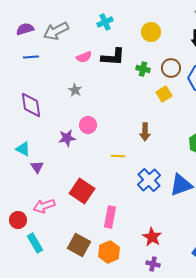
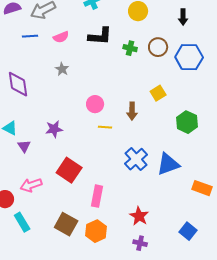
blue line: (31, 57) -> (30, 36), moved
pink semicircle: (84, 57) -> (61, 37), moved
yellow square: (164, 94) -> (158, 93), moved
pink circle: (88, 125) -> (95, 104), moved
purple star: (67, 138) -> (54, 129), moved
yellow line: (118, 156) -> (105, 127), moved

